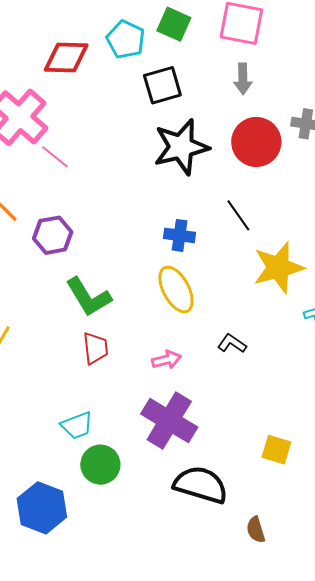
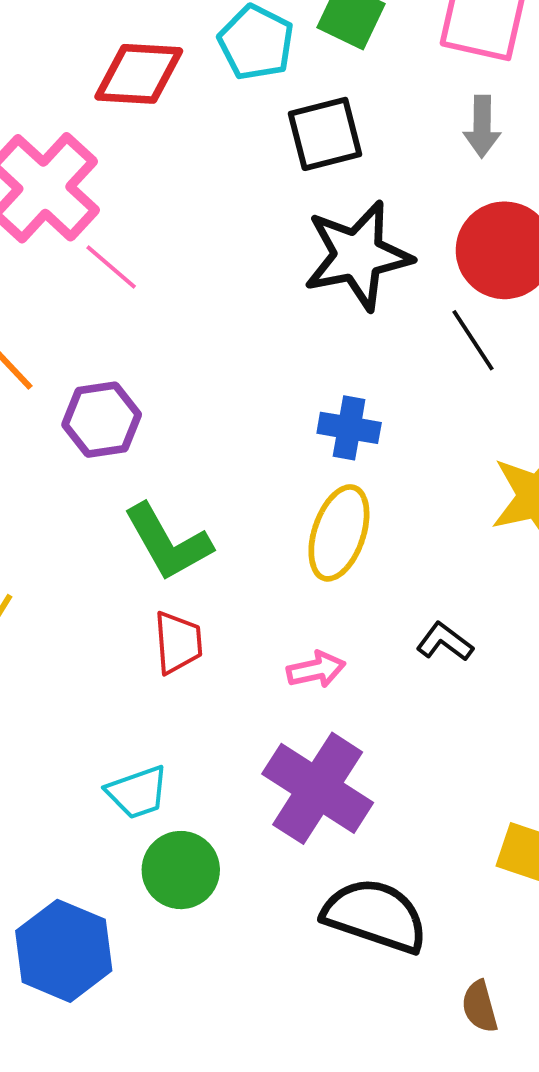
black line: (238, 215) -> (473, 340), moved
yellow ellipse: (176, 289) -> (339, 533), turned 45

